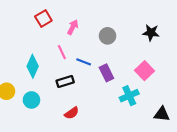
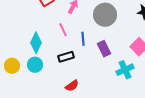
gray circle: (108, 36) -> (105, 15), size x1.5
blue line: (84, 62) -> (83, 39), turned 64
cyan circle: (31, 100) -> (35, 65), moved

